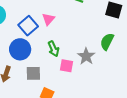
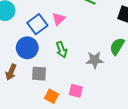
gray star: (86, 56) -> (95, 60), turned 30
pink square: (67, 66) -> (76, 91), moved

